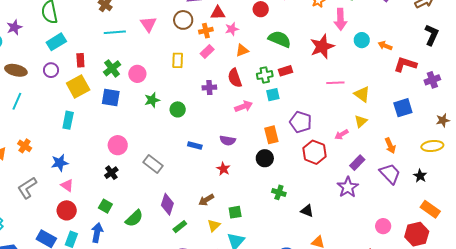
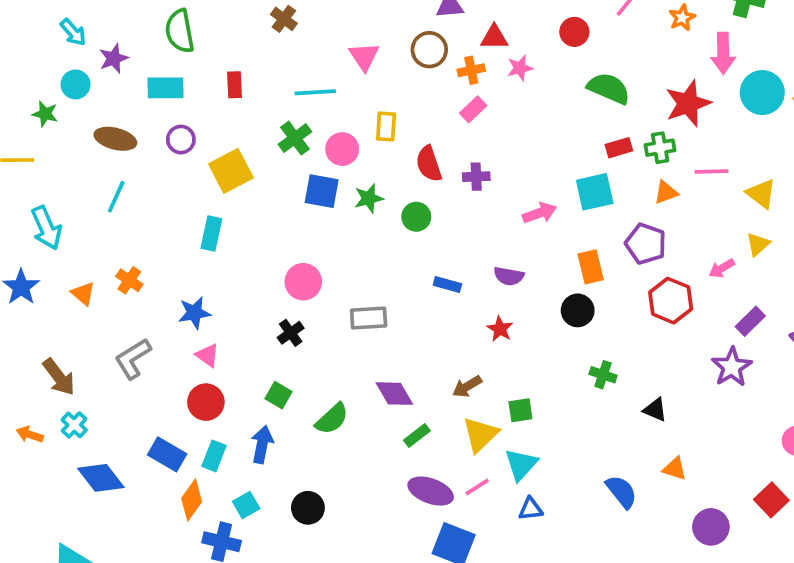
cyan line: (115, 32) -> (315, 92), moved
cyan circle: (362, 40) -> (762, 93), size x1.5
cyan rectangle: (56, 42) -> (165, 88), moved, turned 30
orange triangle: (242, 50) -> (666, 192), moved
red rectangle: (80, 60) -> (235, 85), moved
yellow rectangle: (178, 60) -> (386, 126), moved
green cross: (265, 75) -> (660, 148), moved
red semicircle: (235, 78) -> (429, 164), moved
cyan square: (273, 95) -> (595, 192), size x1.5
blue square: (111, 98) -> (322, 191), moved
gray rectangle: (153, 164) -> (369, 318), turned -42
purple diamond: (167, 204) -> (394, 394), turned -50
yellow triangle: (214, 225) -> (480, 435), size x1.5

